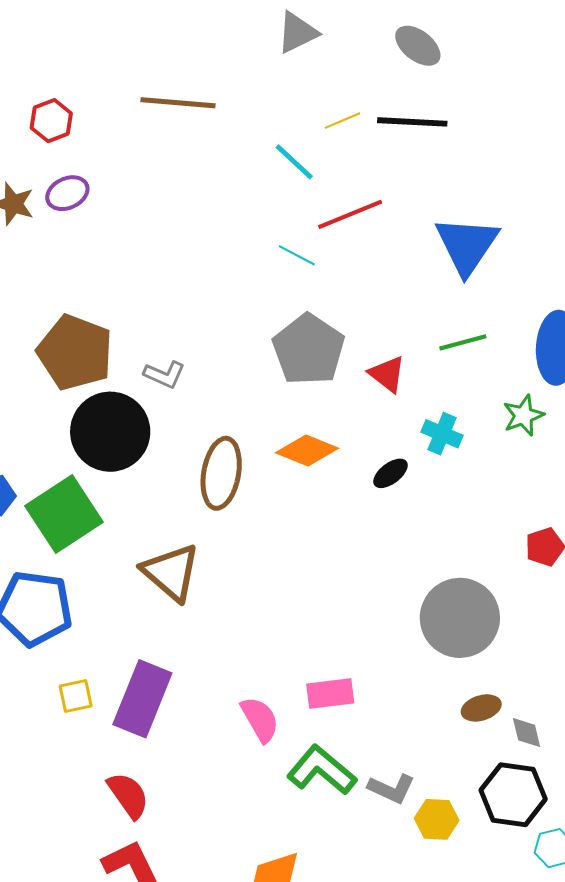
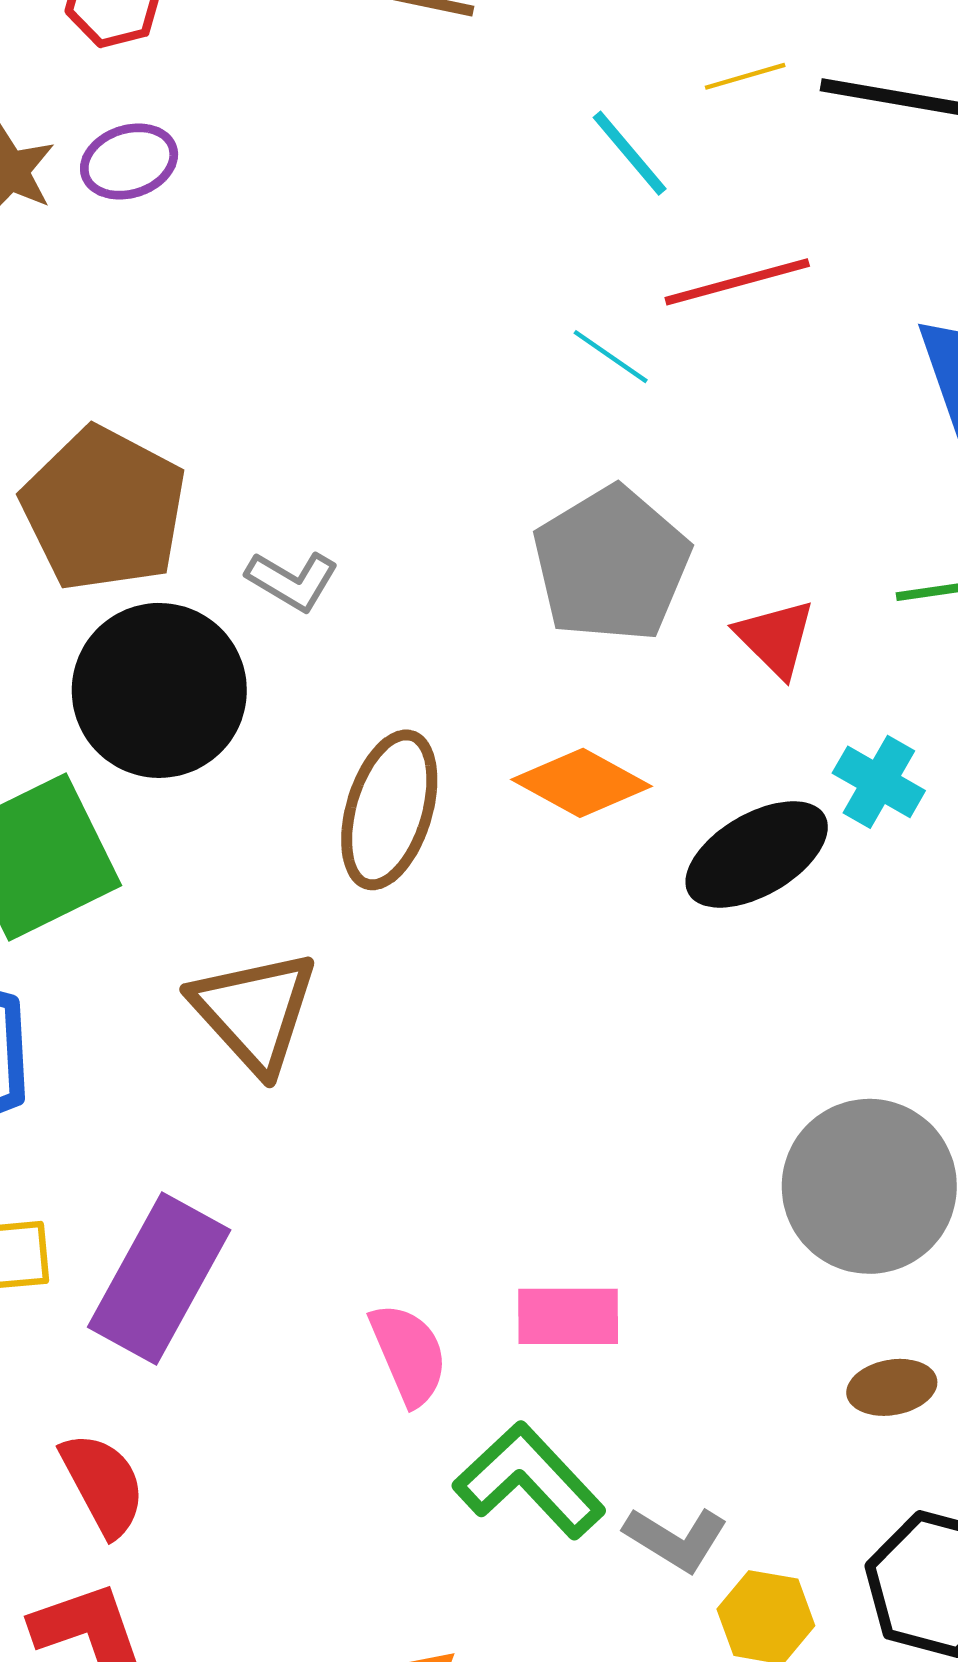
black ellipse: (390, 473) -> (757, 854), size x1.8

